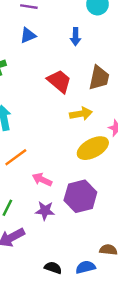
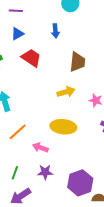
red trapezoid: (59, 81) -> (31, 58), moved
yellow ellipse: (93, 148) -> (63, 127), moved, turned 40
purple hexagon: (80, 196) -> (80, 183), moved

